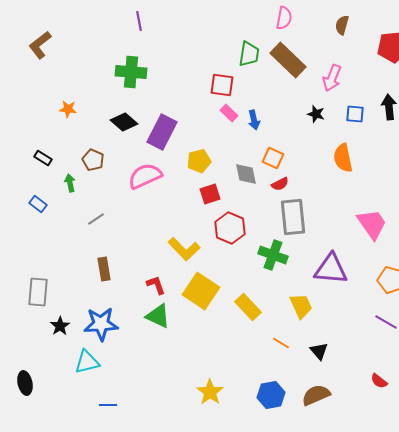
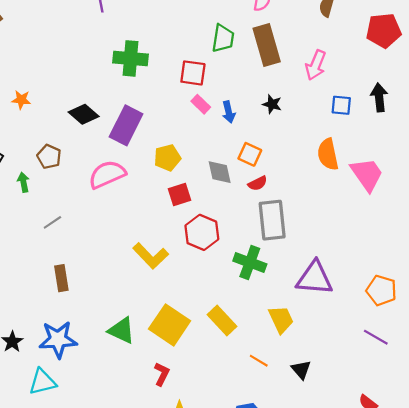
brown rectangle: (288, 60) -> (267, 45), turned 30
green cross: (131, 72) -> (131, 58), moved
black star: (316, 114) -> (272, 104), moved
pink trapezoid: (372, 224) -> (367, 174), moved
red L-shape: (156, 285) -> (162, 374), moved, turned 45
yellow square: (201, 291) -> (170, 325), moved

